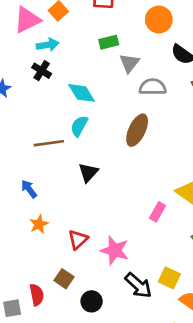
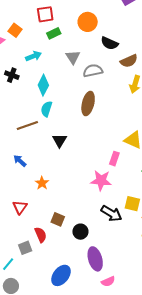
green rectangle: (109, 42) -> (54, 33), moved
cyan arrow: (48, 45) -> (34, 56), moved
cyan diamond: (82, 93) -> (43, 85), turned 70
orange star: (39, 224) -> (42, 183), moved
red triangle: (78, 239) -> (20, 207), moved
pink star: (115, 250) -> (101, 180), moved

